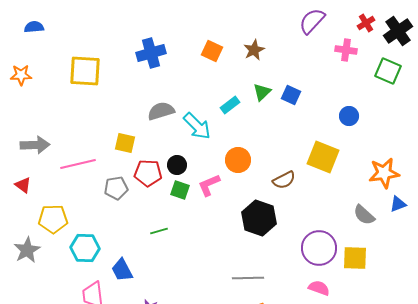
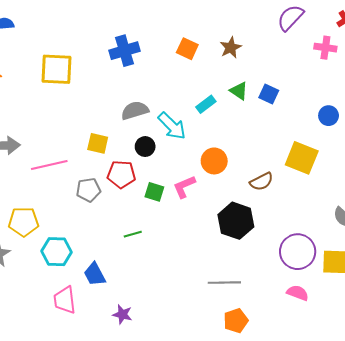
green triangle: (262, 92) -> (239, 91), turned -42
black circle: (177, 165) -> (145, 147), moved

